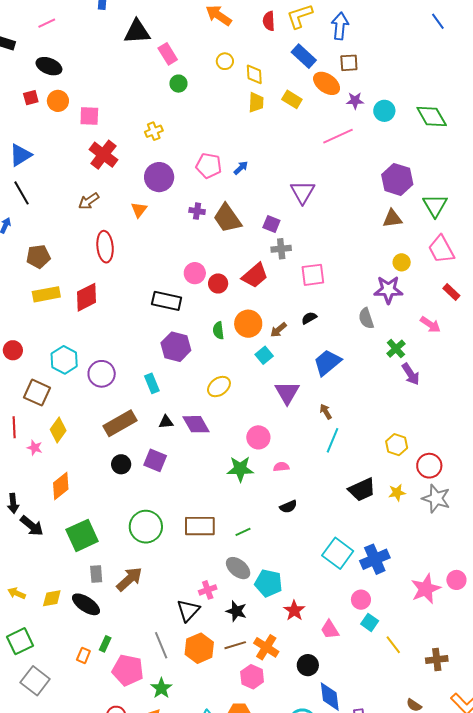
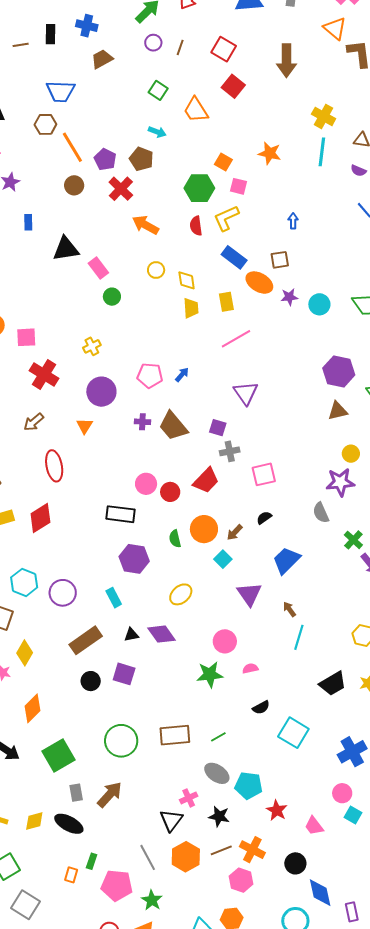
blue arrow: (340, 26) -> (293, 221), moved, size x0.6
yellow rectangle: (292, 99) -> (226, 302), turned 54
pink line: (338, 136) -> (236, 339), moved
cyan square: (338, 553) -> (293, 733), moved

